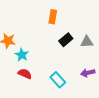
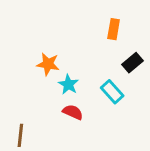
cyan rectangle: (58, 80) -> (112, 92), moved

